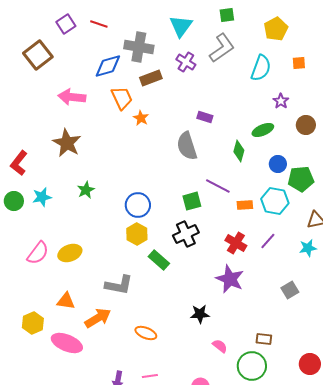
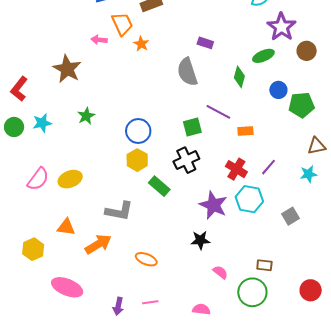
pink arrow: (72, 97) -> (99, 40), moved, size x0.6
purple star: (281, 101) -> (281, 27), size x1.8
cyan hexagon: (275, 201) -> (249, 199), moved
purple star: (230, 279) -> (213, 205), moved
pink ellipse: (67, 343) -> (67, 287), moved

